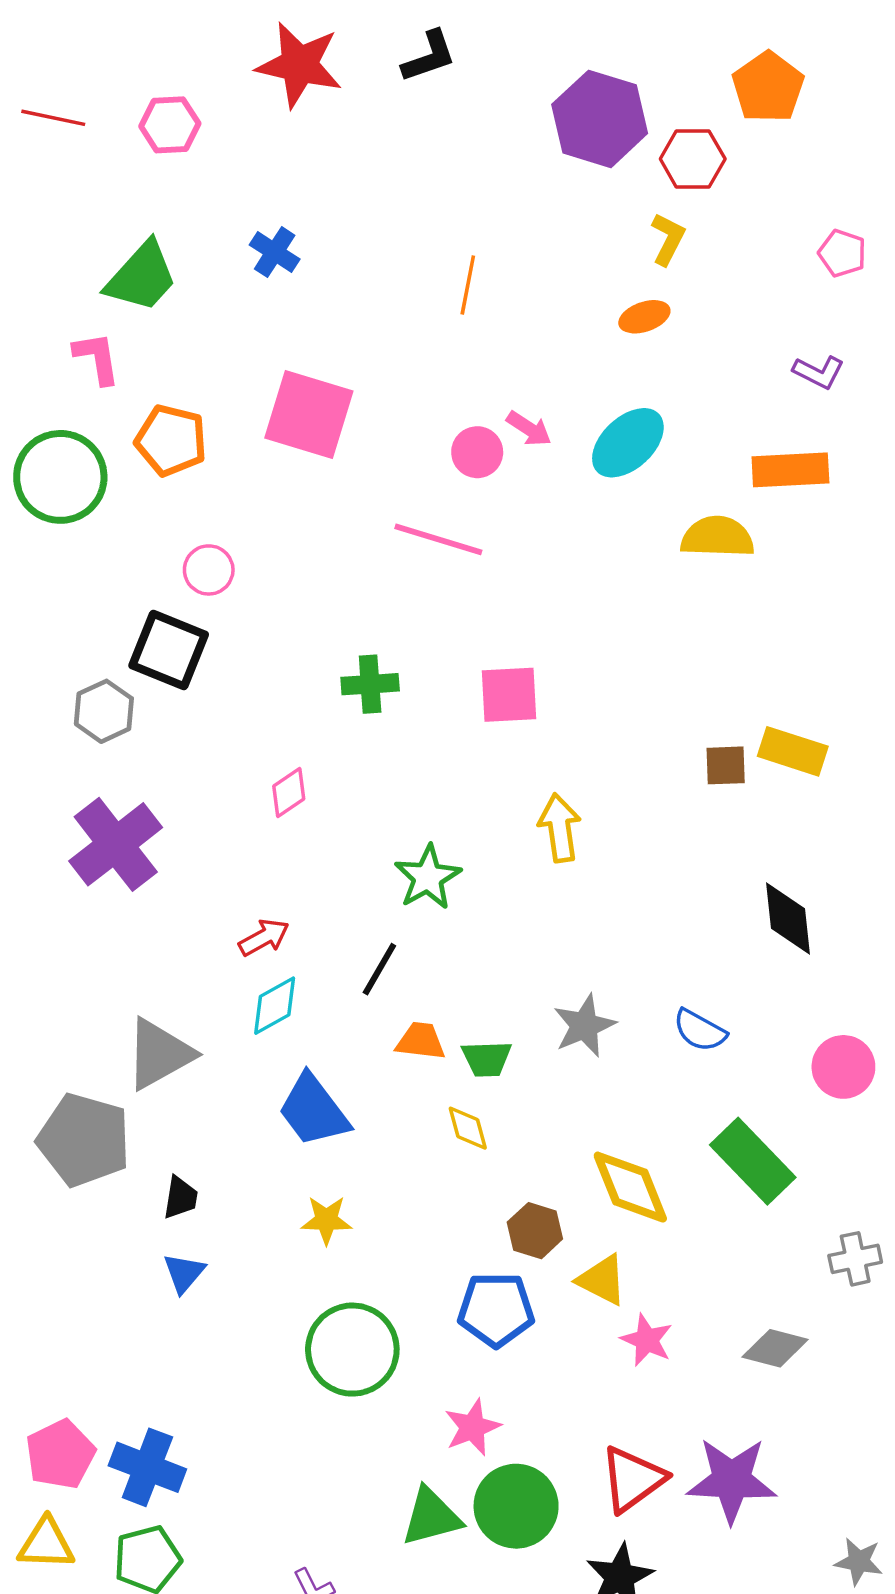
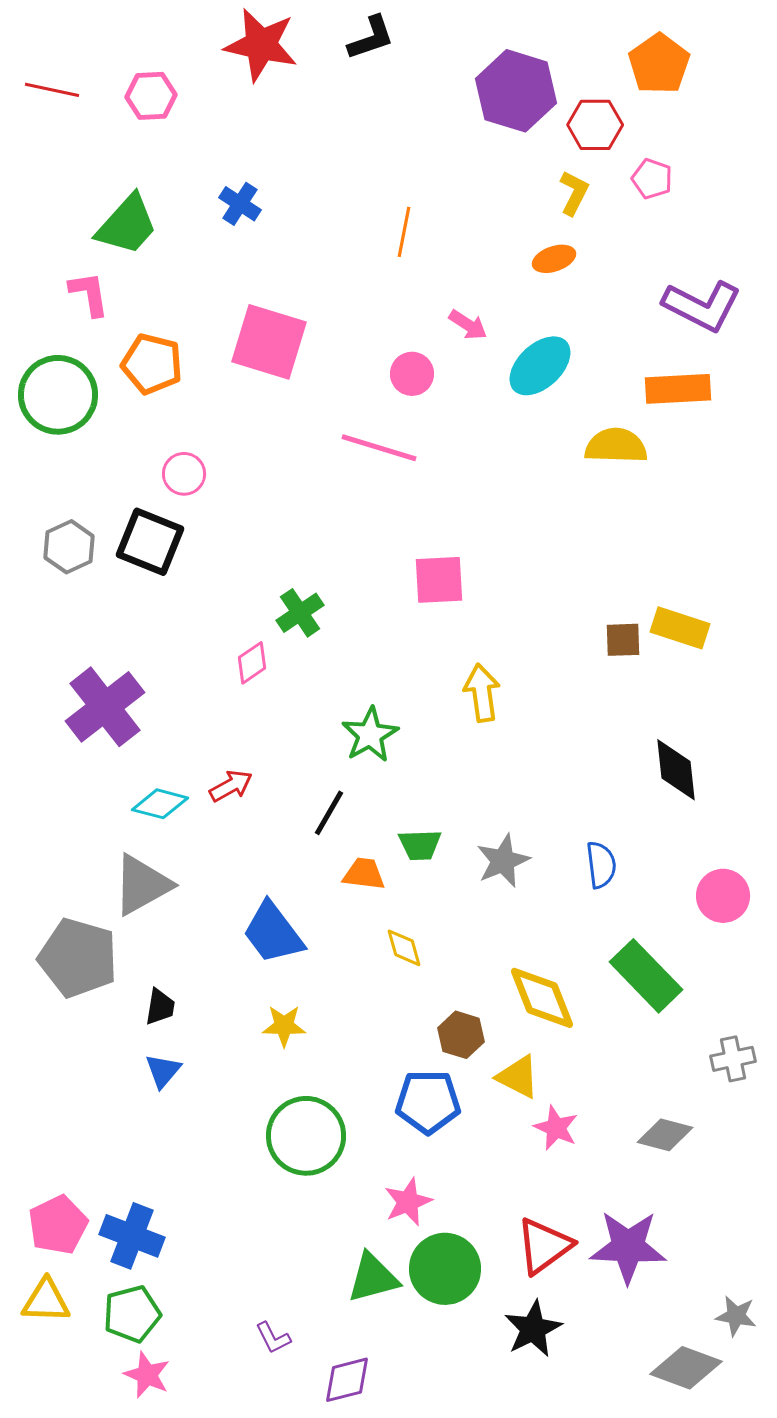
pink pentagon: (842, 253) -> (652, 179), moved
purple L-shape: (819, 372) -> (702, 306), size x1.8
pink arrow: (529, 429) -> (468, 325), moved
green cross: (370, 684) -> (300, 613), moved, turned -30
gray hexagon: (104, 711) -> (69, 547), moved
cyan diamond: (275, 1006) -> (160, 804), moved, turned 44
blue semicircle: (700, 1030) -> (601, 865), turned -126
green trapezoid: (487, 1059) -> (420, 845), moved

